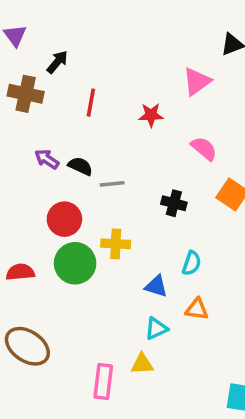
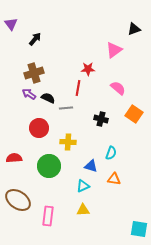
brown cross: (26, 94) -> (34, 73), moved, turned -30
red line: (91, 103) -> (78, 88), moved
green circle: (75, 263) -> (49, 166), moved
cyan triangle: (156, 329) -> (83, 186), moved
pink rectangle: (103, 382) -> (48, 216), moved

